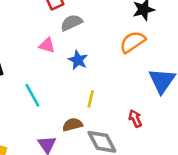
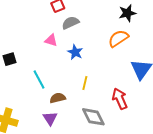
red arrow: (135, 118) -> (120, 99), size x1.5
brown semicircle: (72, 125) -> (58, 98), moved

